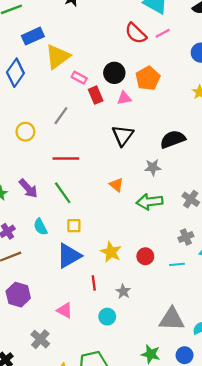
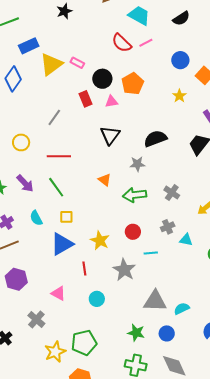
pink rectangle: (79, 78) -> (77, 63), moved
yellow circle: (25, 132) -> (21, 142), moved
red circle: (145, 256) -> (133, 232), moved
cyan line: (177, 264) -> (151, 253), moved
gray star: (123, 291) -> (124, 270), moved, size x1.6

